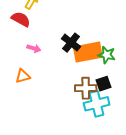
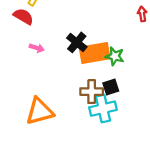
orange triangle: (23, 76) -> (40, 111), moved, size x1.8

